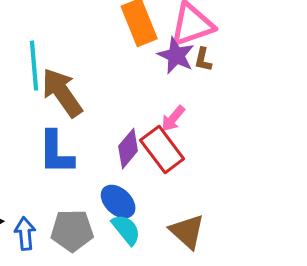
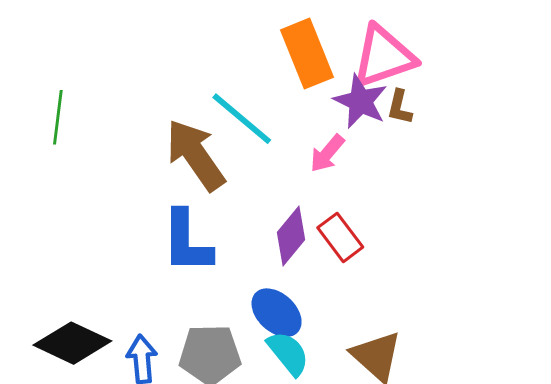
cyan line: (34, 66) -> (242, 119), moved, turned -45
pink arrow: (173, 119) -> (327, 153), moved
red rectangle: (162, 150) -> (340, 237), size x0.7

